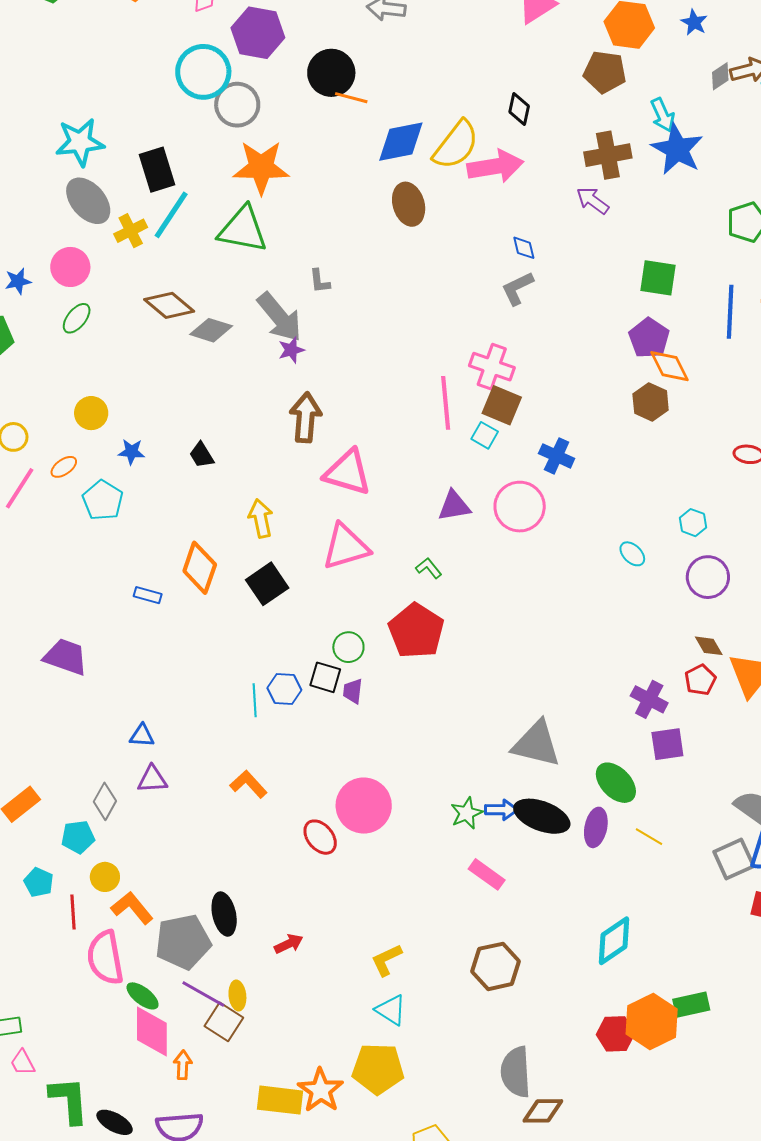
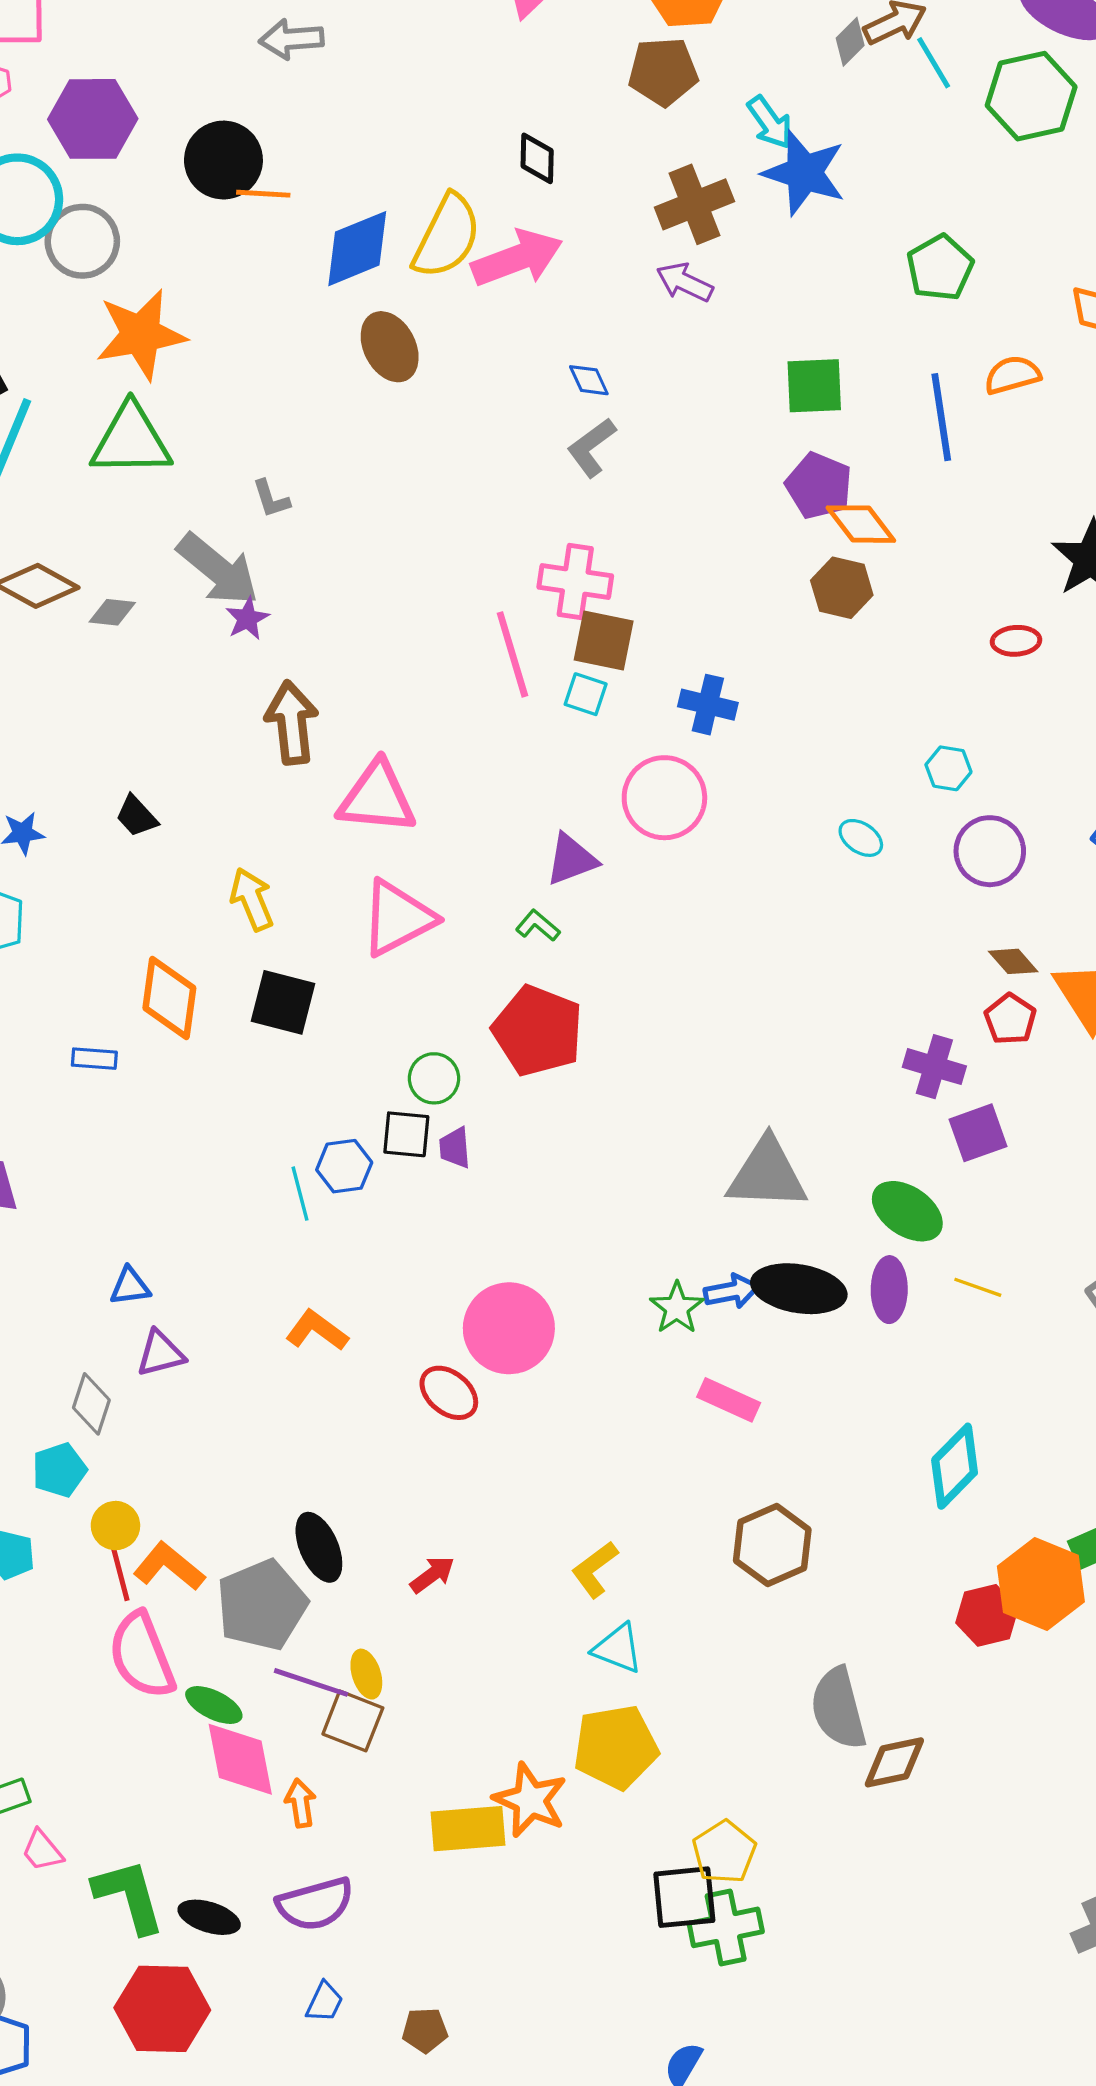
gray diamond: (211, 330) -> (112, 612), size x0.7
purple triangle: (454, 506) -> (571, 859), moved
black square: (267, 584) -> (283, 1002), turned -30
red line: (73, 912) -> (120, 1573), moved

